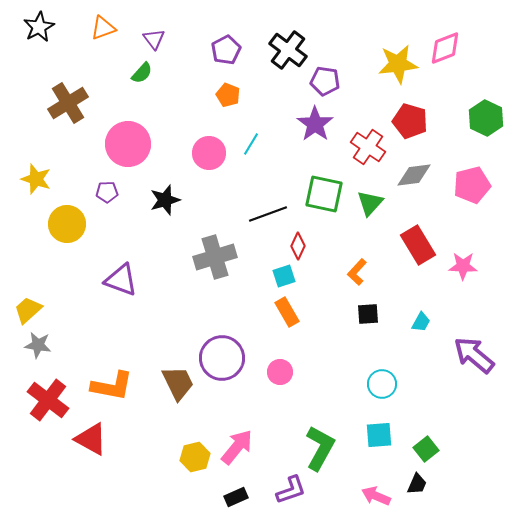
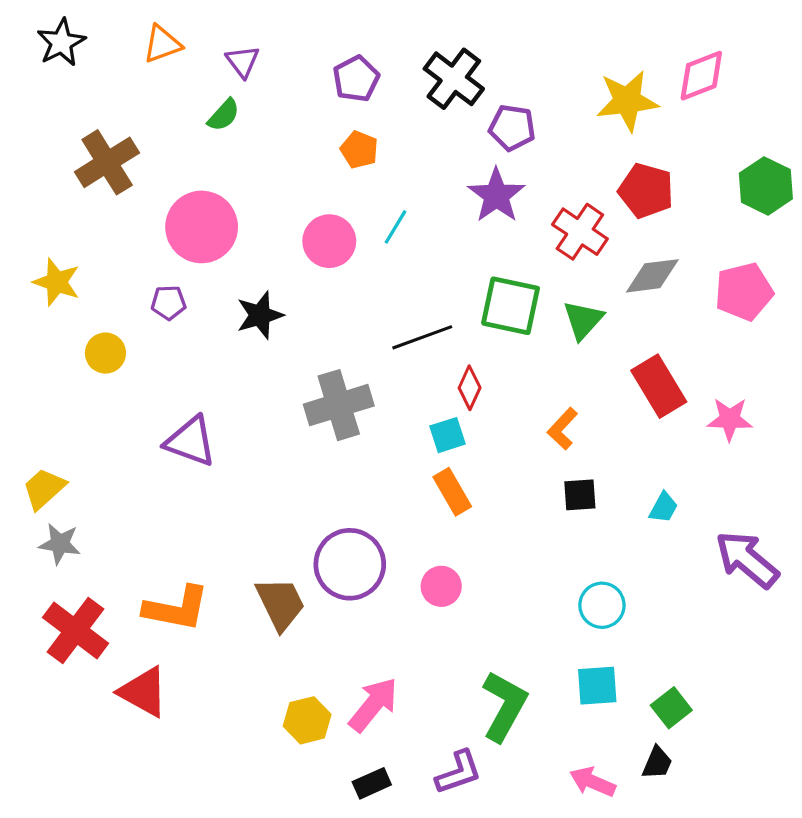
yellow circle: (67, 224) -> (105, 353), size x0.7

